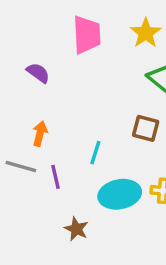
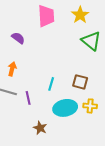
brown square: (146, 128) -> (80, 82), moved
orange arrow: (40, 134) -> (12, 69), moved

